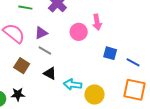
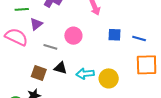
pink circle: (79, 32) -> (73, 36), moved
purple triangle: (41, 33) -> (36, 24), moved
brown square: (22, 66) -> (39, 73), moved

